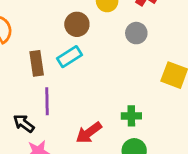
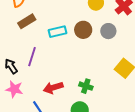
brown circle: (77, 24) -> (83, 30), moved
brown rectangle: (37, 63) -> (27, 21), moved, turned 48

